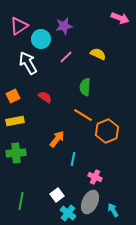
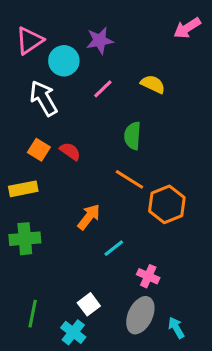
pink arrow: (120, 18) -> (187, 28), turned 126
orange square: (13, 96) -> (39, 150), moved, turned -32
cyan line: (73, 159) -> (114, 248), turned 40
cyan cross: (68, 213) -> (73, 332), moved

